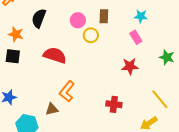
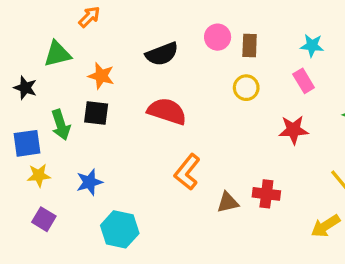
black semicircle: (39, 18) -> (162, 54), moved, turned -132
pink circle: (78, 20) -> (218, 37), moved
yellow circle: (91, 35) -> (246, 88), moved
brown triangle: (52, 109) -> (228, 202), moved

